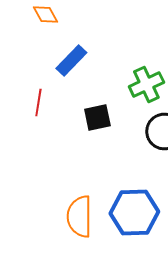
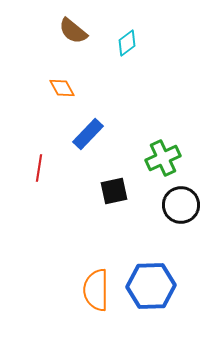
red line: (38, 102) -> (39, 168), moved

